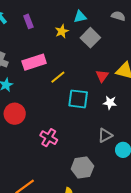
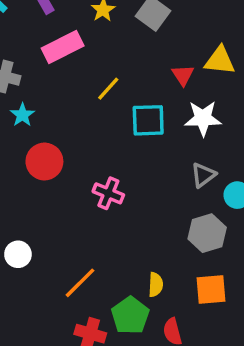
pink rectangle: (34, 62) -> (63, 47), moved
white star: (110, 103) -> (203, 118), size x1.5
gray hexagon: (82, 168) -> (207, 233), moved

